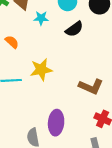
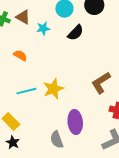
yellow star: (41, 70) -> (53, 89), moved
brown L-shape: (91, 87) -> (101, 83), turned 135

